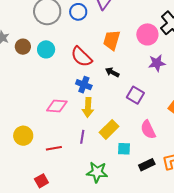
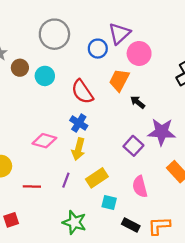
blue circle: (78, 12) -> (98, 49), moved
pink circle: (147, 34) -> (139, 53), moved
purple star: (157, 63) -> (162, 132), moved, size x1.4
black arrow: (112, 72) -> (138, 102), moved
black rectangle: (147, 165) -> (131, 225), turned 42

